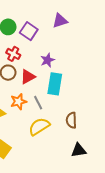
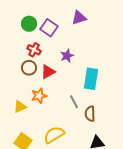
cyan rectangle: (55, 84) -> (91, 79), moved
gray line: (38, 103) -> (74, 102), moved
yellow semicircle: (39, 126) -> (54, 135), moved

